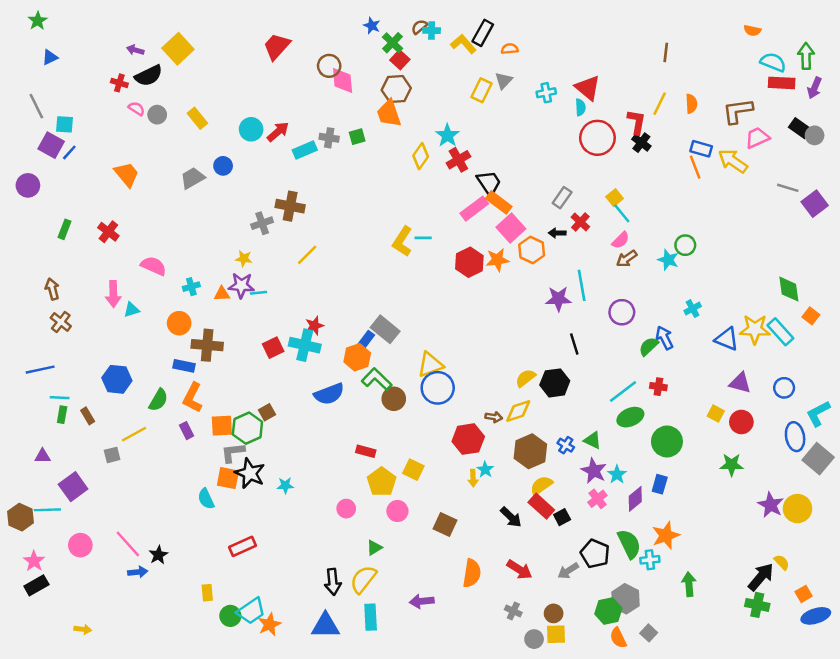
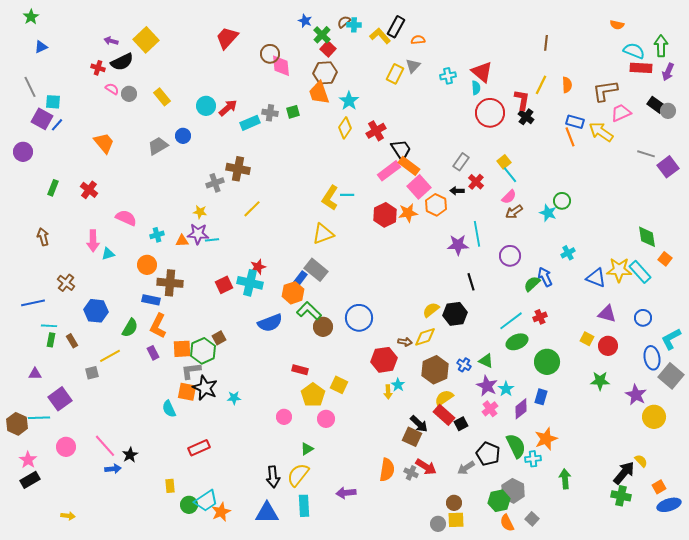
cyan star: (447, 135) -> (349, 101), moved
brown cross: (61, 322) -> (66, 283), moved
yellow triangle: (430, 365) -> (323, 234), moved
red cross: (658, 387) -> (540, 317), turned -32
purple star: (771, 505) -> (636, 395), moved
brown square: (445, 524) -> (412, 437), moved
gray cross: (513, 611) -> (411, 473), moved

